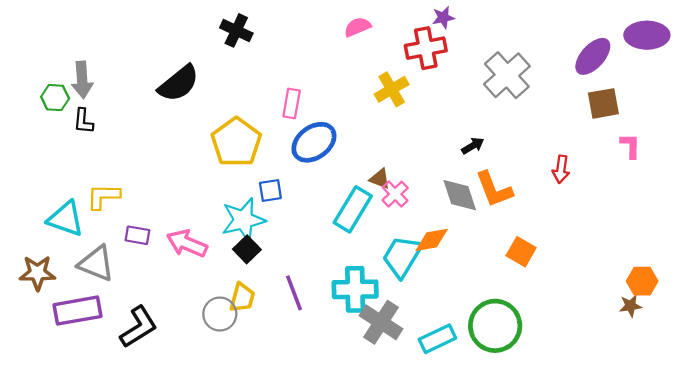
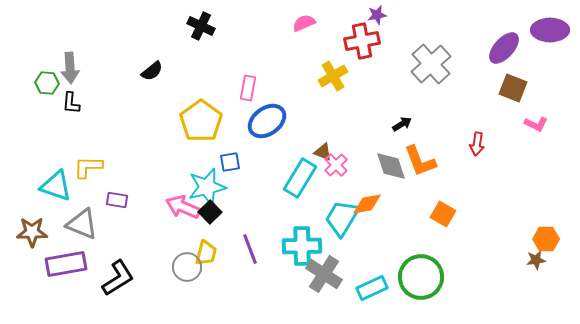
black semicircle: (179, 83) -> (152, 71), size x0.6
brown square: (603, 103) -> (513, 88), turned 32
pink L-shape: (630, 146) -> (536, 124), turned 115
pink arrow: (187, 243) -> (183, 207), moved

